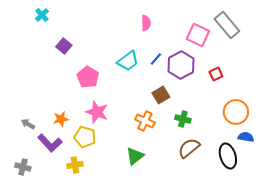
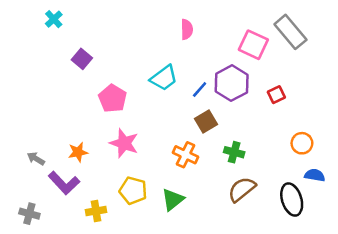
blue line: (156, 59) -> (200, 89), moved
orange circle: (236, 112) -> (302, 143), size x0.7
yellow pentagon: (85, 137) -> (133, 191), moved

